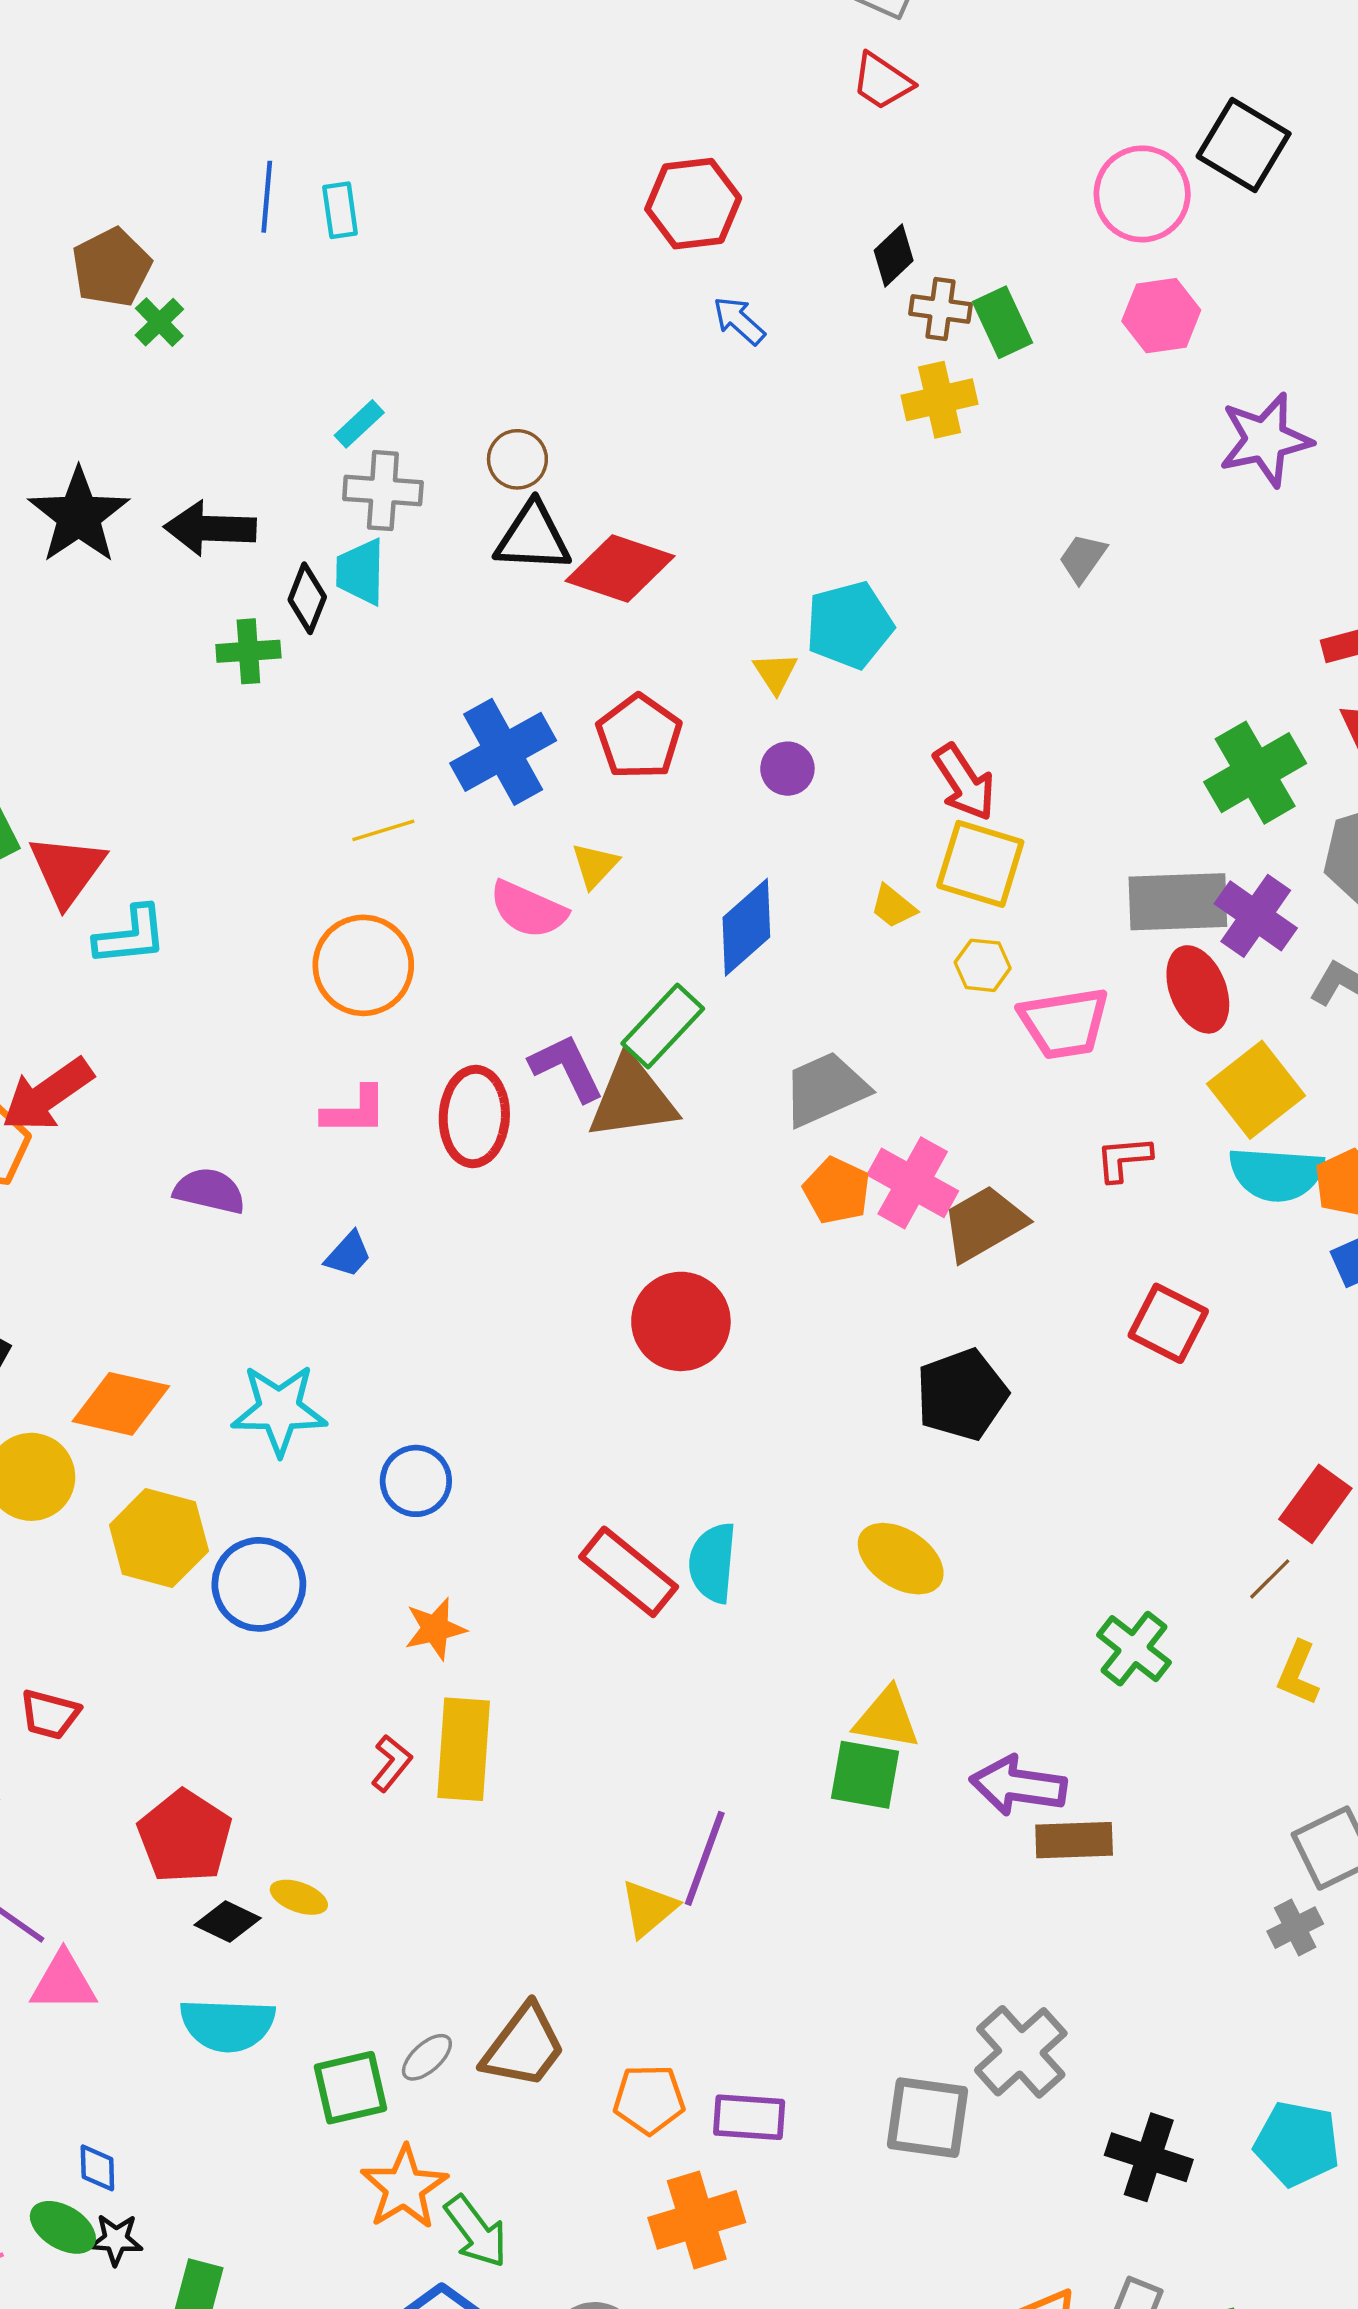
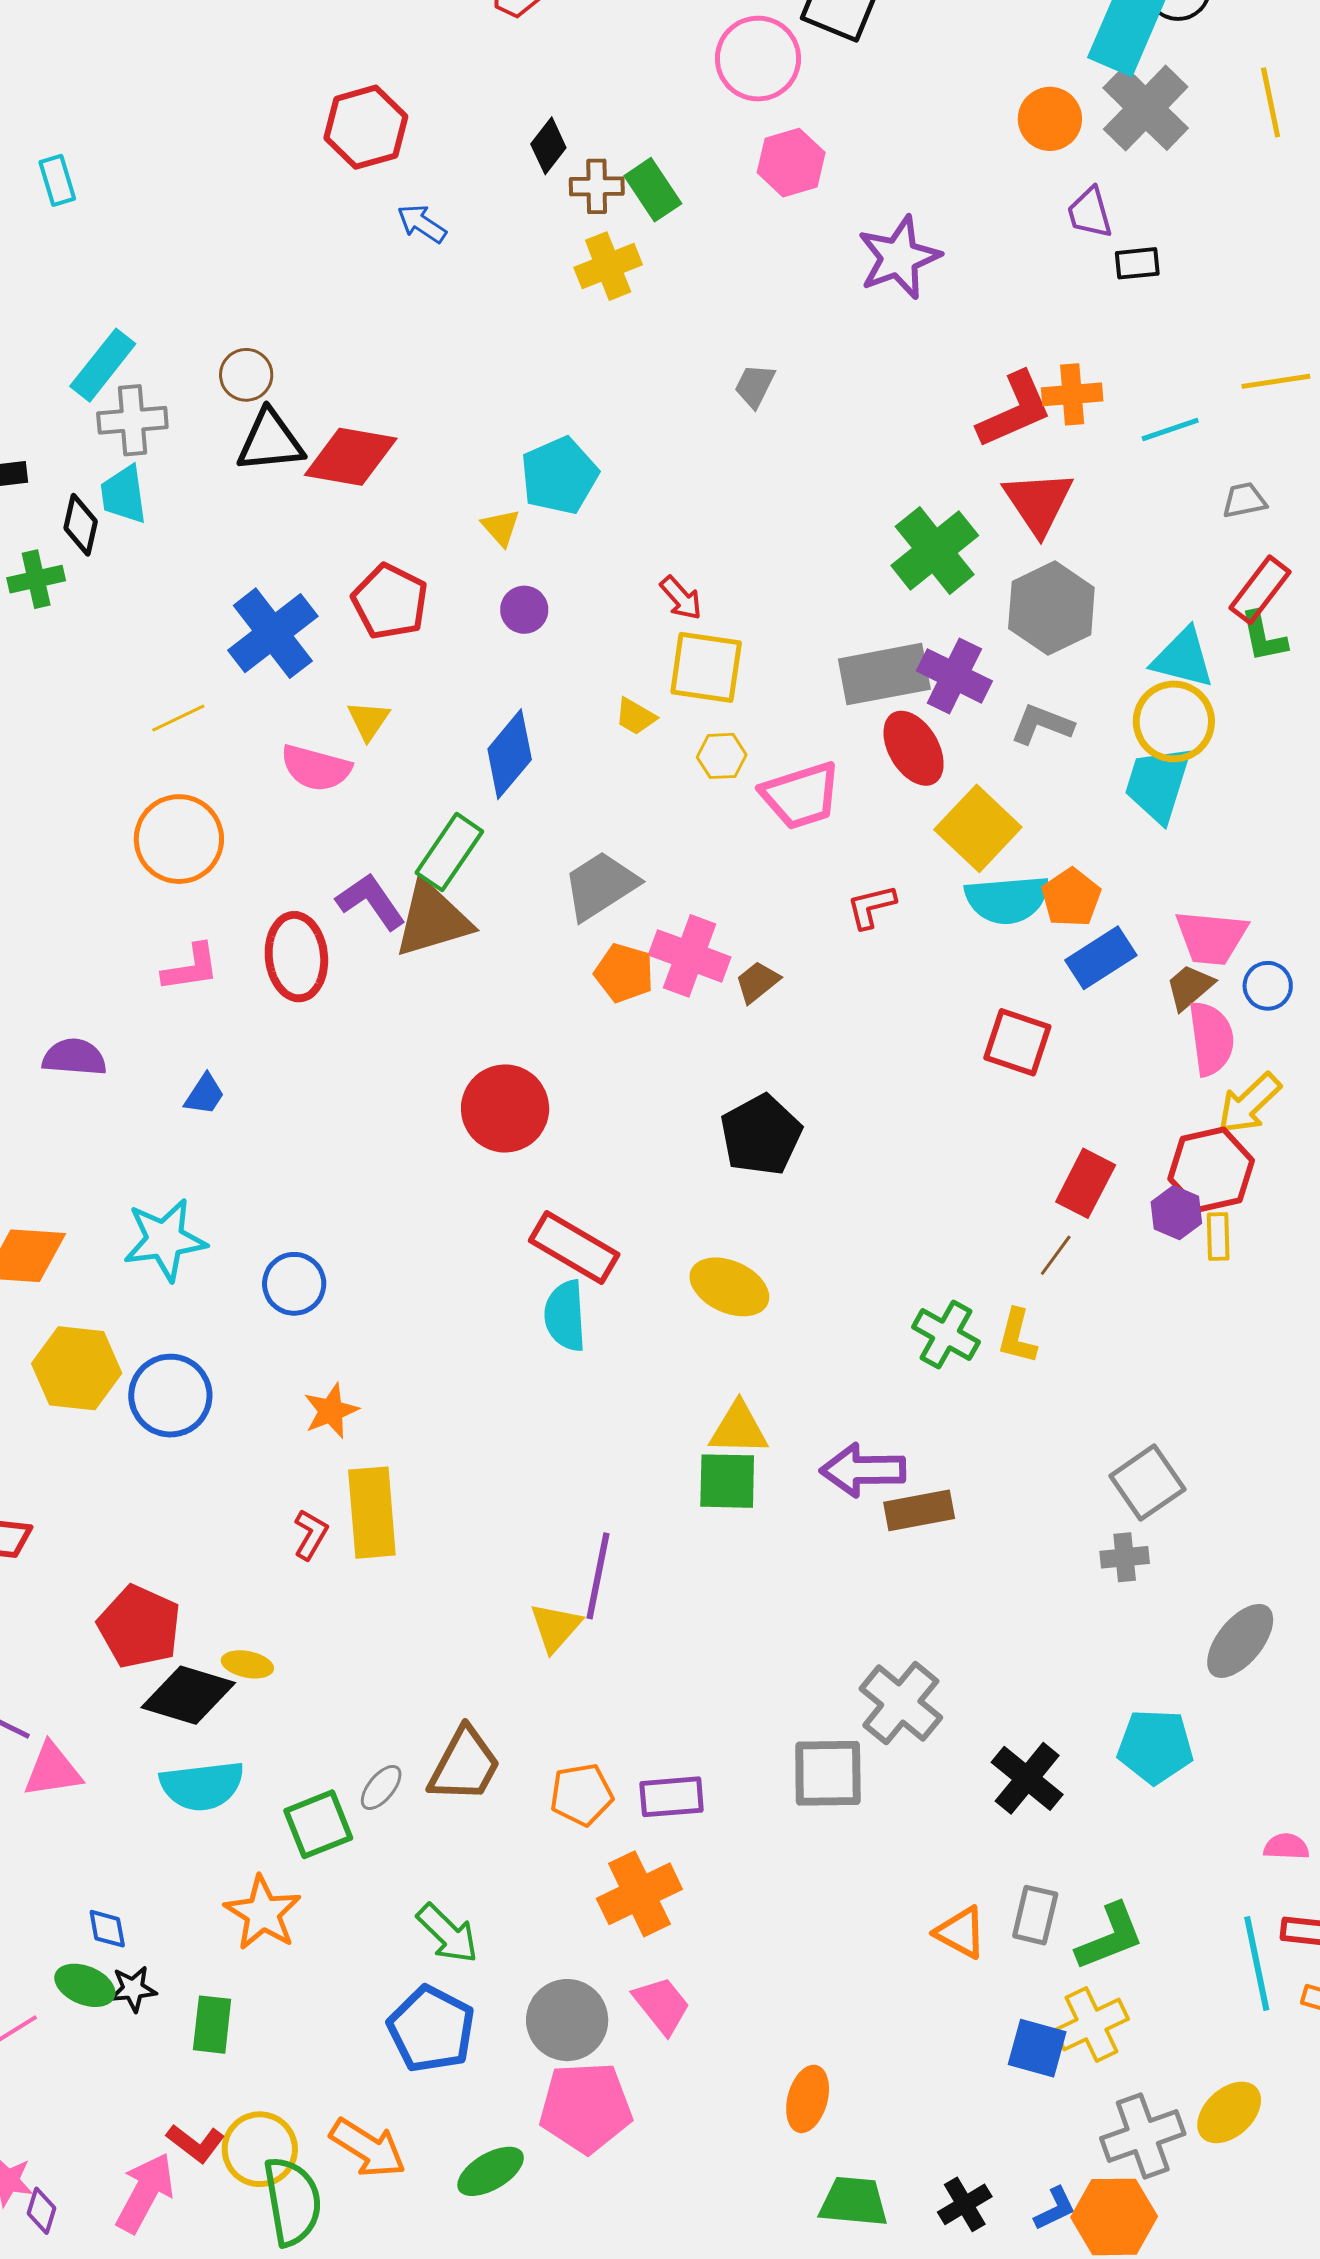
cyan rectangle: (359, 424) -> (103, 365), size x1.6
red arrow: (964, 782) -> (681, 598), size x0.7
brown trapezoid: (984, 1223) -> (757, 982), size x0.6
red square: (1168, 1323) -> (1017, 1042), moved
red rectangle: (629, 1572) -> (574, 1247), moved
yellow L-shape: (1298, 1673) -> (1017, 1336), moved
black diamond: (228, 1921) -> (188, 1695), size x1.6
gray cross: (1295, 1928) -> (1125, 1557), turned 30
black cross: (1149, 2157) -> (1027, 1778), turned 30
orange star: (404, 2187) -> (263, 1913), moved

